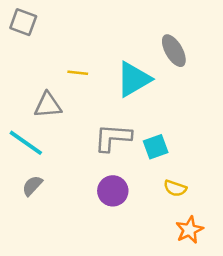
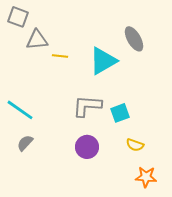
gray triangle: (48, 105) -> (37, 40), moved
orange star: (189, 230) -> (146, 177), turned 30

